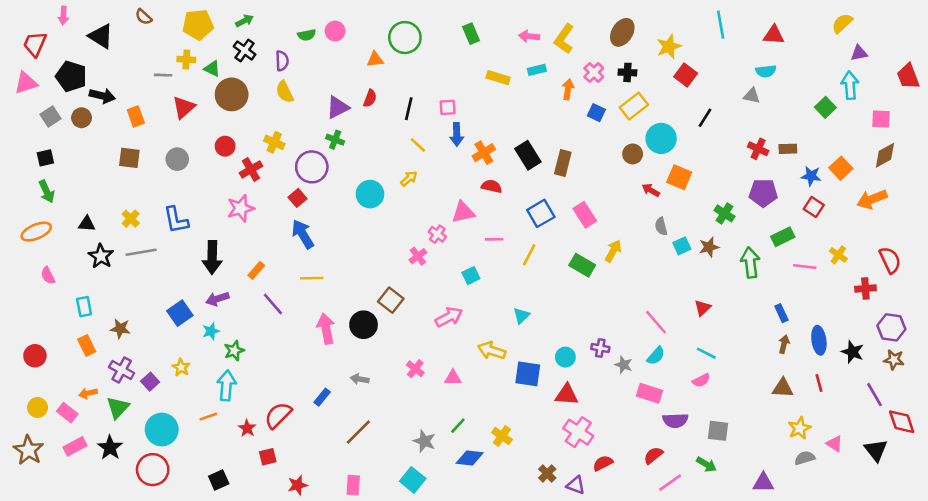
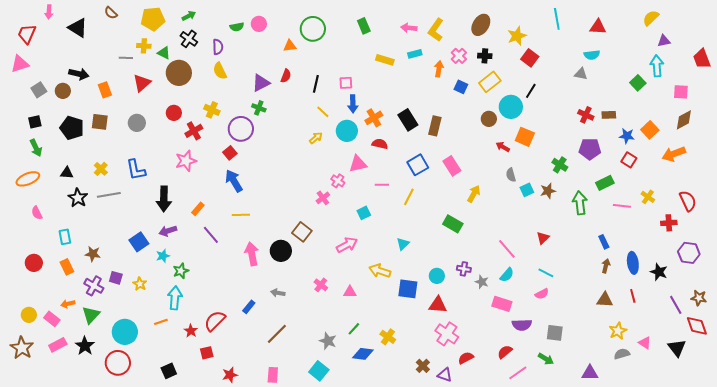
black pentagon: (71, 76) -> (72, 128), moved
black line: (705, 118) -> (531, 91), moved
cyan circle: (370, 194) -> (347, 131), moved
green rectangle: (582, 265) -> (453, 224), moved
red circle: (35, 356) -> (34, 263), moved
brown star: (894, 360) -> (699, 298), moved
purple square: (150, 382) -> (116, 278), moved, turned -32

